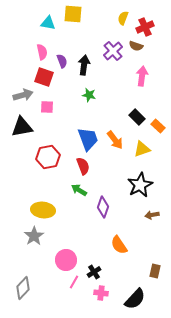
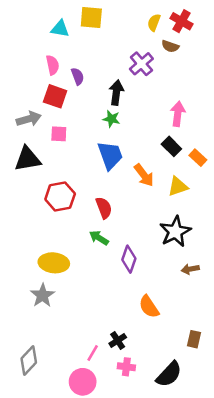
red cross: (145, 27) -> (181, 21), moved, turned -36
brown semicircle: (136, 46) -> (170, 46), moved
black arrow: (84, 65) -> (116, 93), moved
pink arrow: (142, 76) -> (178, 114), moved
blue trapezoid: (88, 139) -> (110, 155), moved
pink circle: (66, 260) -> (83, 382), moved

